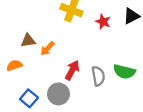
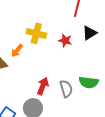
orange arrow: (47, 49) -> (17, 51), moved

